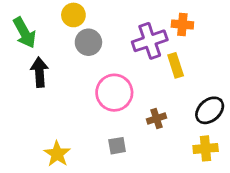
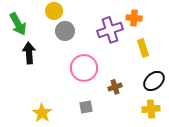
yellow rectangle: (176, 65) -> (143, 48), moved

